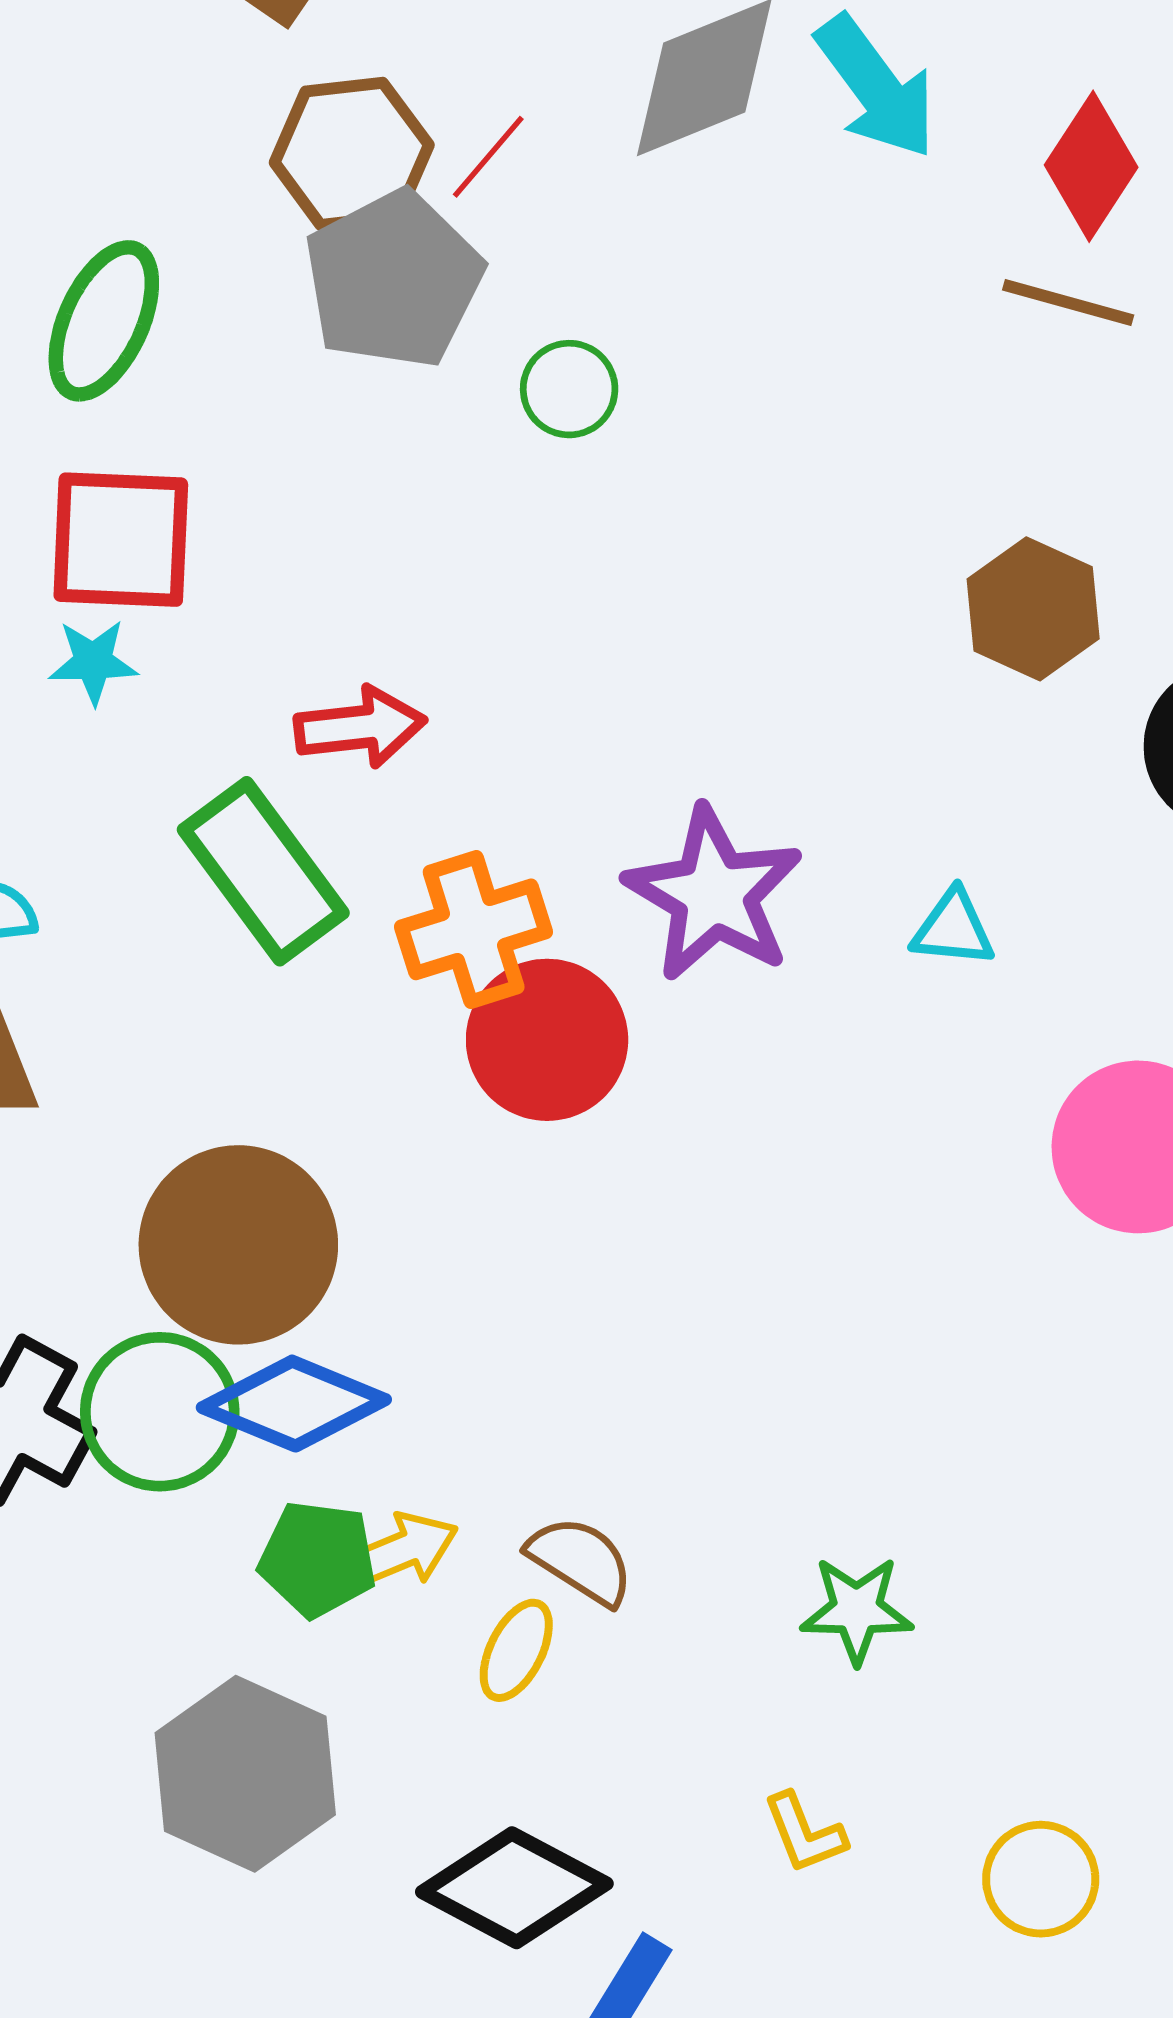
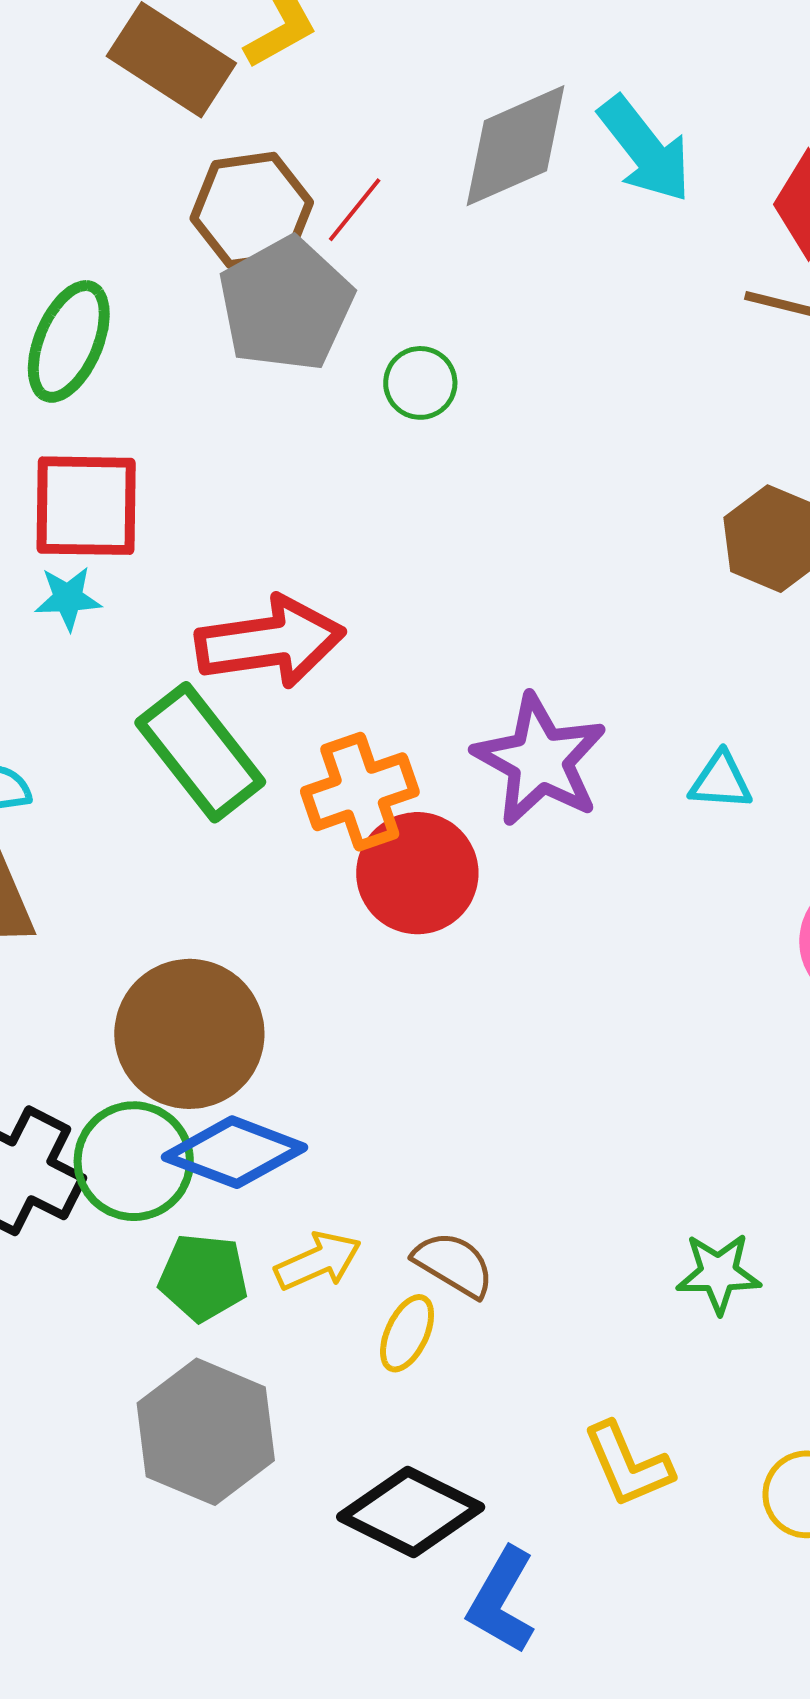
red arrow: (360, 727) -> (270, 642), size x1.5
green pentagon: (318, 1559) -> (203, 1277), moved
green star: (857, 1610) -> (719, 1273), moved
yellow L-shape: (805, 1833) -> (628, 1465), size x1.4

